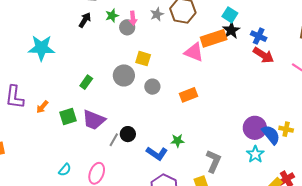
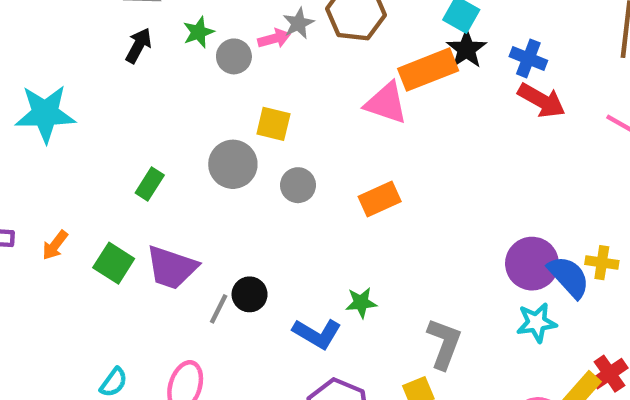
pink arrow: (133, 18) -> (274, 39), moved, turned -96
green square: (68, 116) -> (114, 263), turned -36
cyan star: (255, 154) -> (537, 323), turned 30

